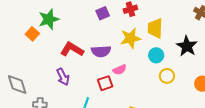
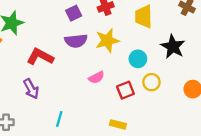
yellow trapezoid: (155, 28) -> (144, 17), moved
purple semicircle: (101, 51) -> (76, 41), moved
red square: (105, 83) -> (125, 90), moved

